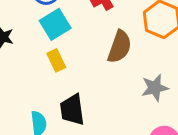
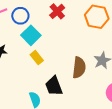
brown semicircle: (120, 47) -> (79, 68), moved

